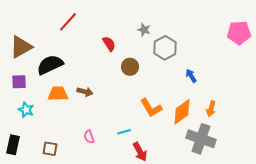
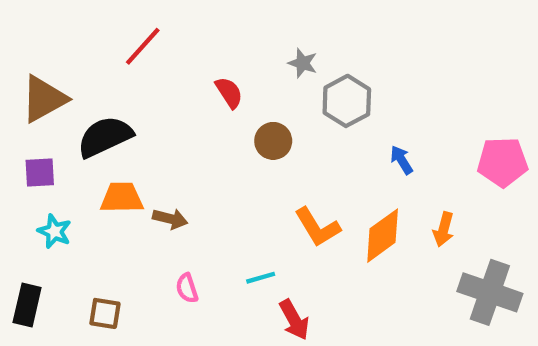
pink pentagon: (239, 33) -> (502, 162), moved
brown arrow: (85, 92) -> (170, 219), moved
gray cross: (201, 139) -> (490, 292), moved

